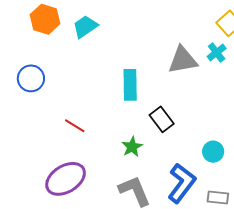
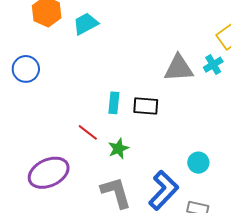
cyan rectangle: (130, 85) -> (114, 103), moved, size x0.7
black rectangle: (162, 119) -> (146, 106), moved, turned -55
red line: (75, 126) -> (88, 132), moved

